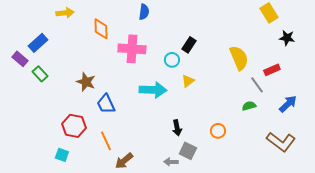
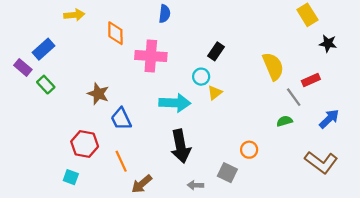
cyan circle: (172, 60) -> (201, 77), moved
black arrow: (177, 128) -> (181, 146), moved, size x1.8
gray square: (188, 151) -> (227, 173), moved

